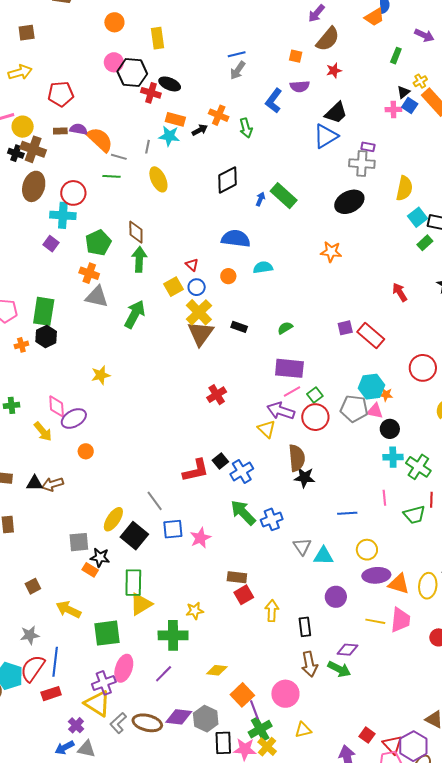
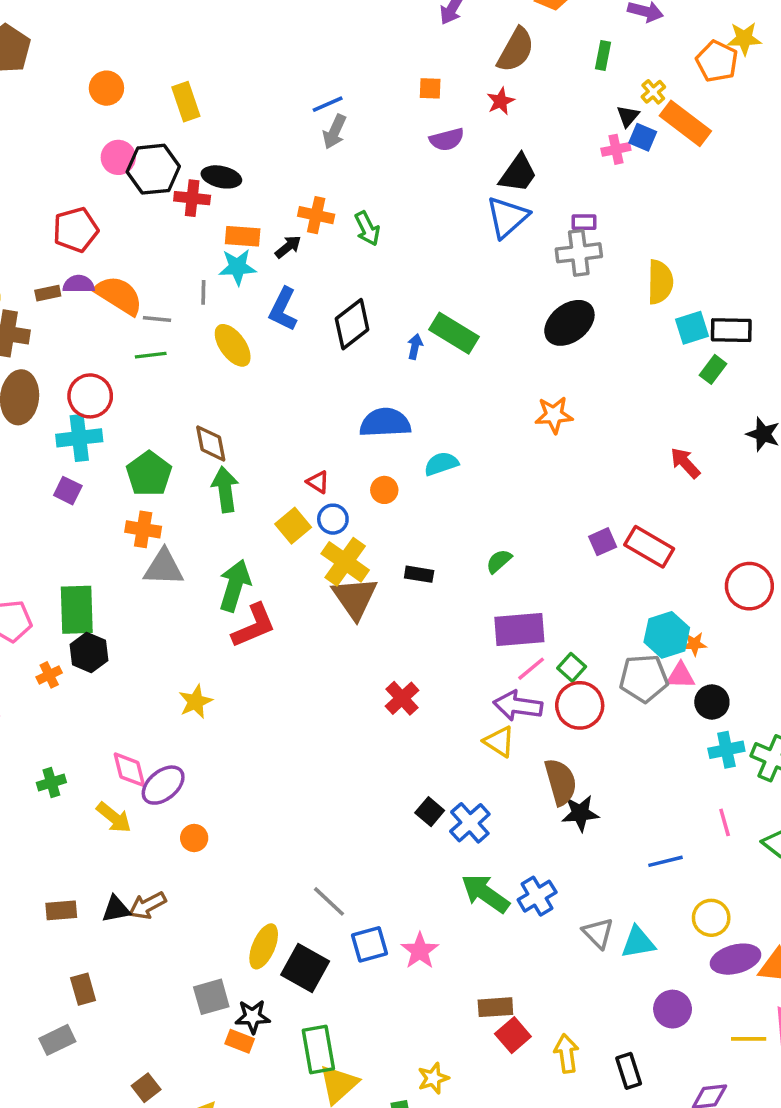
brown semicircle: (328, 39) -> (516, 50), moved
red pentagon: (61, 94) -> (76, 230), moved
blue L-shape: (274, 101) -> (283, 309), moved
cyan square: (418, 217) -> (692, 328), turned 30
red L-shape: (196, 470) -> (254, 626), moved

